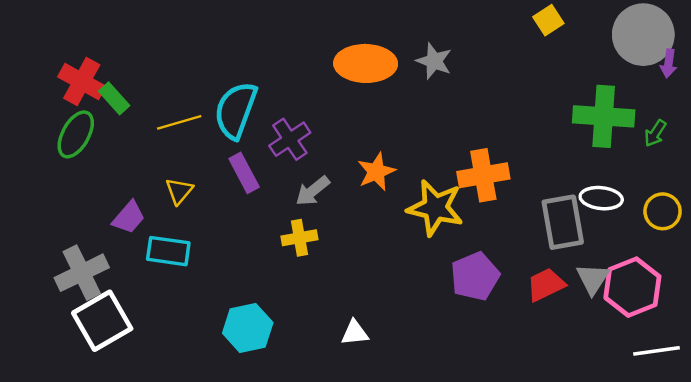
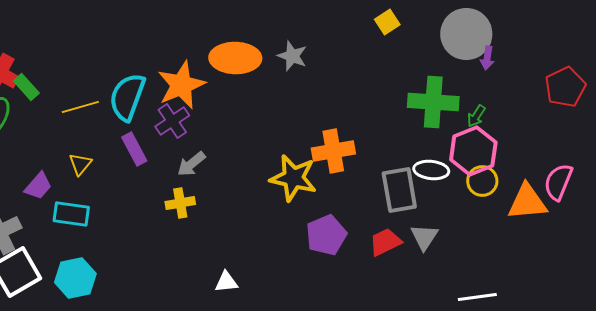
orange star: (376, 172) -> (181, 85), moved, size x1.5
pink hexagon: (632, 287) -> (473, 151), moved
cyan hexagon: (248, 328) -> (75, 278), moved

